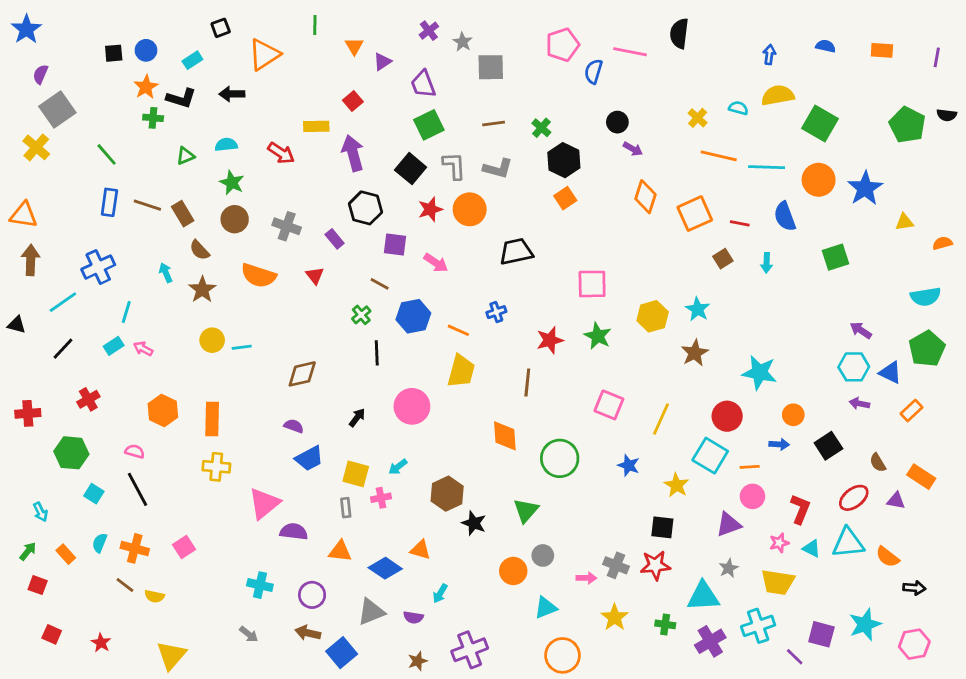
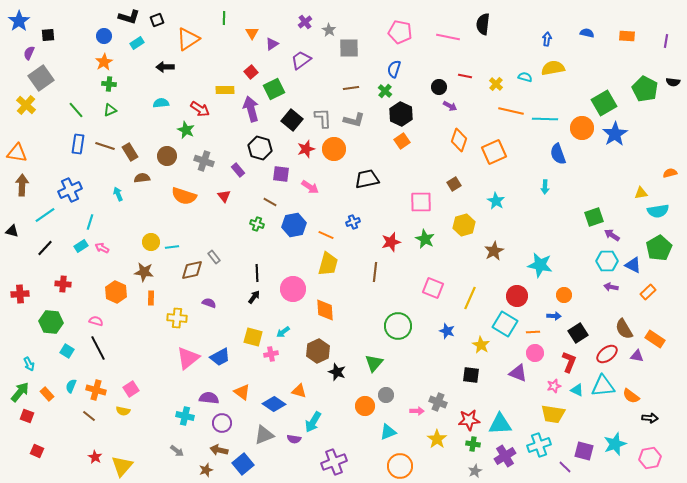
pink pentagon: (563, 45) -> (400, 32), turned 30
black square: (114, 53) -> (48, 35), moved
blue semicircle: (593, 71) -> (394, 69), moved
purple trapezoid: (423, 84) -> (301, 60), turned 75
black L-shape: (181, 98) -> (129, 17), moved
green square: (820, 124) -> (604, 103), moved, turned 30
green square: (429, 125) -> (274, 89), moved
green triangle: (185, 156) -> (110, 110), moved
green star: (232, 183) -> (186, 130), moved
yellow triangle: (904, 222) -> (641, 193), moved
red line: (740, 223) -> (465, 76), moved
brown semicircle: (199, 250) -> (142, 178), turned 126
green square: (835, 257) -> (594, 217), moved
brown square: (723, 259) -> (454, 184), moved
brown star: (202, 290) -> (144, 272), moved, turned -30
cyan star: (698, 309) -> (496, 201), moved
green cross: (361, 315) -> (257, 224), turned -32
black line: (377, 353) -> (257, 273), moved
brown diamond: (302, 374) -> (192, 270), moved
red cross: (88, 399) -> (63, 284), turned 35
orange rectangle: (212, 419) -> (151, 298), size x0.6
orange diamond: (505, 436) -> (325, 310), moved
black square: (828, 446) -> (578, 333), moved
blue trapezoid: (309, 458) -> (220, 357), moved
brown semicircle: (878, 463) -> (624, 329), size x1.5
yellow cross: (216, 467) -> (177, 318), moved
gray rectangle: (346, 508) -> (214, 257), moved, turned -32
purple triangle: (729, 525) -> (518, 373), turned 42
purple semicircle: (294, 532) -> (209, 398), moved
green arrow: (28, 551) -> (20, 392), size x1.5
orange triangle: (340, 551) -> (242, 392), turned 30
red star: (655, 565) -> (469, 420), moved
gray star: (729, 568) -> (475, 471), moved
cyan arrow: (440, 593) -> (313, 422), size x1.5
yellow semicircle: (154, 596) -> (123, 411), moved
red star: (101, 643) -> (95, 457), moved
brown star: (418, 661) -> (206, 470), moved

